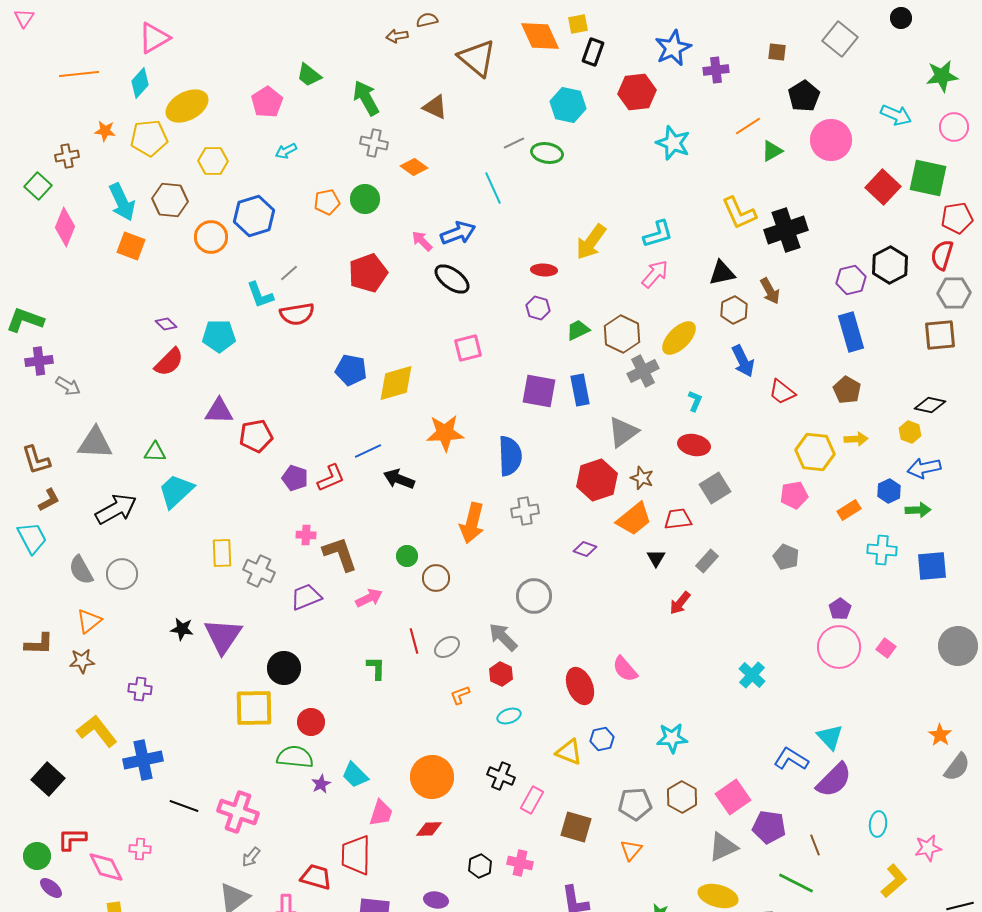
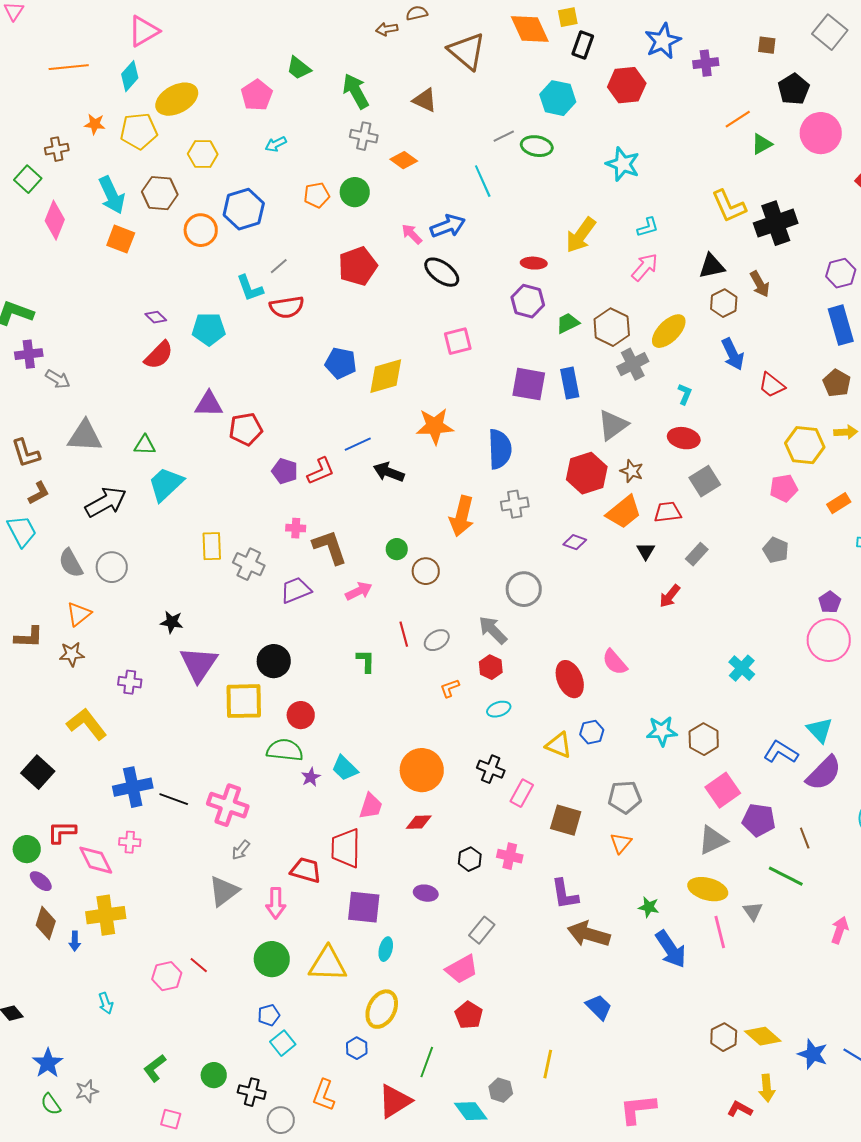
cyan star: (673, 143) -> (623, 164), moved
cyan L-shape: (658, 234) -> (648, 227), size x0.7
purple hexagon: (538, 308) -> (528, 301), size x1.4
purple triangle: (223, 636) -> (199, 664), moved
blue cross: (143, 760) -> (133, 787), moved
brown hexagon: (682, 797) -> (704, 739), moved

